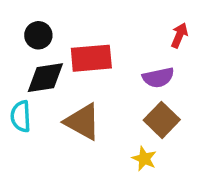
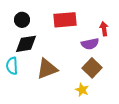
red arrow: (179, 35) -> (104, 29), moved, turned -32
red rectangle: (91, 58) -> (65, 20), moved
brown triangle: (82, 122) -> (47, 69), turned -50

